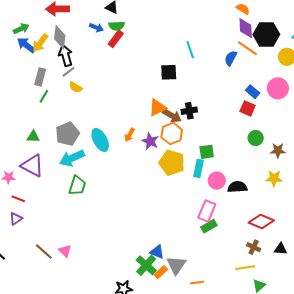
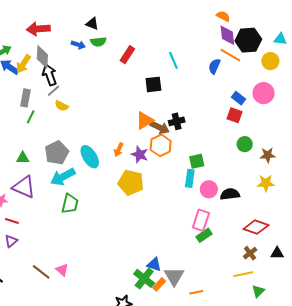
red rectangle: (116, 39) -> (127, 55), moved
yellow pentagon: (172, 163) -> (131, 183), moved
brown cross: (254, 247) -> (250, 253), turned 32

